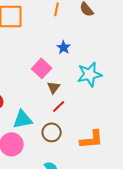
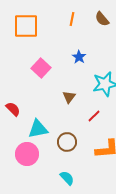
pink square: (42, 68) -> (41, 68), moved
red line: (59, 106) -> (94, 116), moved

